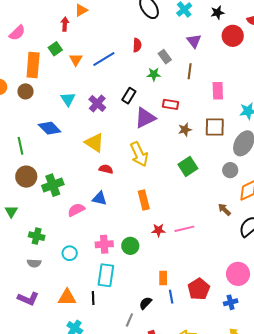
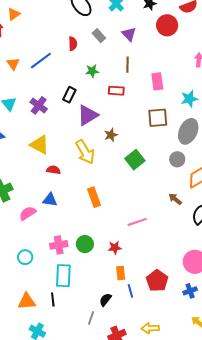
gray rectangle: (165, 57) -> (99, 36), moved
red rectangle: (170, 104) -> (116, 91), moved
brown star: (185, 130) -> (111, 135), moved
red star: (158, 230) -> (115, 248), moved

